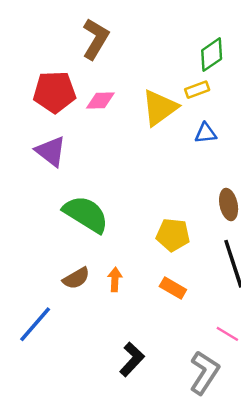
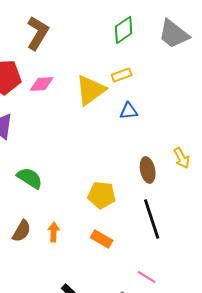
green diamond: (212, 55) -> (124, 30), moved
green semicircle: (86, 214) -> (30, 178), size x0.7
brown semicircle: (76, 278) -> (22, 231), turned -30

